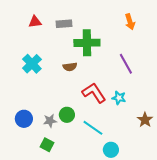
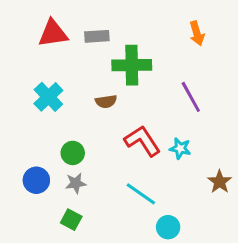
red triangle: (35, 22) -> (53, 33), size x1.5
green circle: (67, 115) -> (73, 153), moved

